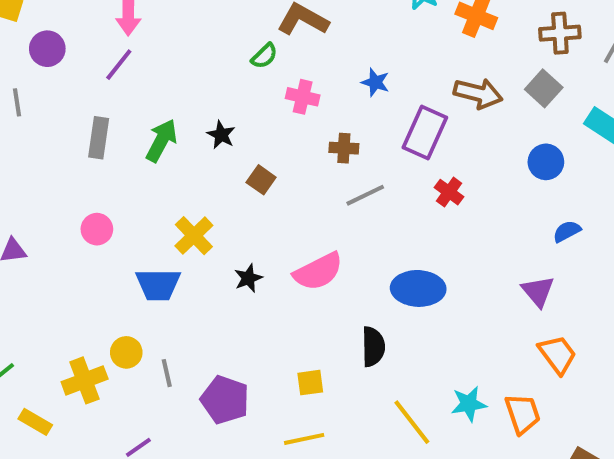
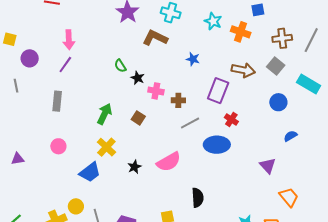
green semicircle: (264, 56) -> (120, 66), moved, turned 104
blue star: (375, 82) -> (193, 59), moved
pink cross: (303, 97) -> (156, 91), moved
black star: (221, 135) -> (138, 78), moved
green arrow: (161, 140) -> (104, 114), moved
blue trapezoid: (158, 285) -> (90, 172), turned -35
blue ellipse: (418, 288) -> (217, 145), moved
purple triangle: (538, 291) -> (268, 166), moved

